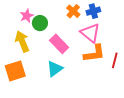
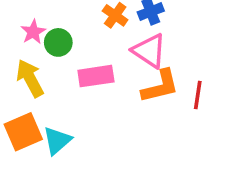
pink rectangle: (59, 44) -> (96, 76), turned -48
cyan triangle: (55, 69) -> (57, 141), moved

